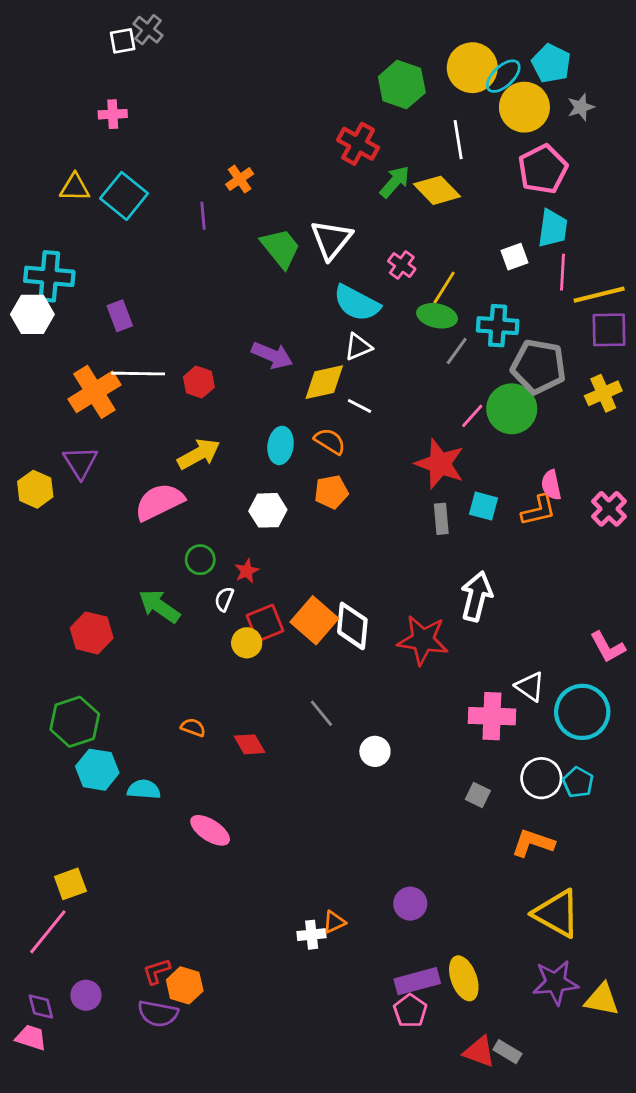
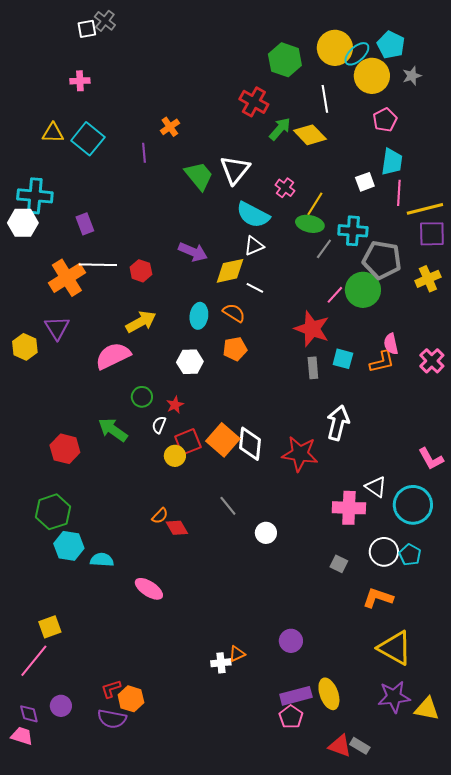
pink pentagon: (543, 169) -> (385, 120), size x0.7
orange semicircle: (193, 727) -> (160, 516), moved, turned 114

